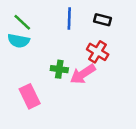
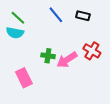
blue line: (69, 19) -> (56, 15), turned -42
red cross: (98, 52) -> (92, 51), moved

